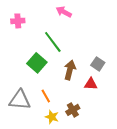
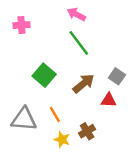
green line: (53, 42) -> (79, 43), moved
brown arrow: (70, 70) -> (83, 83), turned 36

